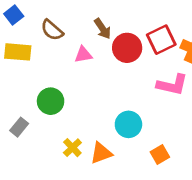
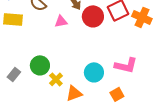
pink L-shape: (172, 85) -> (126, 65), moved
green circle: (51, 101) -> (40, 65), moved
yellow cross: (72, 148) -> (56, 79), moved

